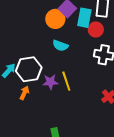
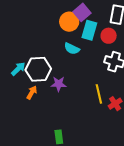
cyan rectangle: (84, 18) -> (89, 30), moved
yellow line: (66, 81) -> (99, 94), moved

